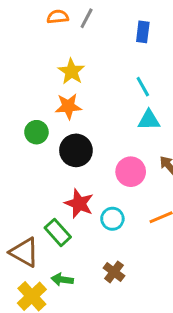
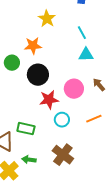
yellow star: (71, 71) -> (47, 19), moved
red star: (79, 204) -> (49, 100), moved, turned -30
green rectangle: (58, 232) -> (26, 129), turned -36
brown cross: (114, 272) -> (63, 155), size x1.5

